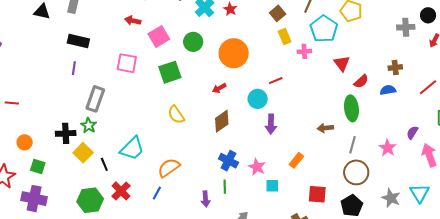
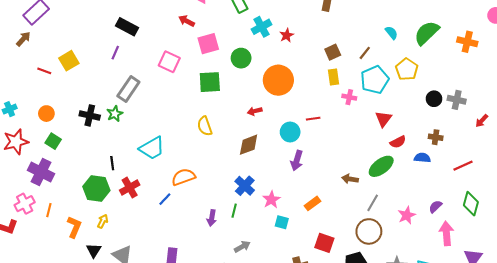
black circle: (428, 15) -> (434, 99), moved
green ellipse: (351, 108) -> (381, 166), turned 45
yellow square: (83, 153) -> (69, 61), moved
black line: (104, 164) -> (112, 163), moved

